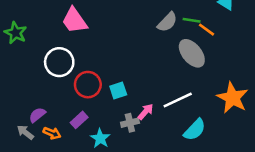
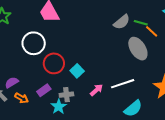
cyan square: (118, 91) -> (77, 71), turned -32
gray cross: (130, 123) -> (66, 95), moved

